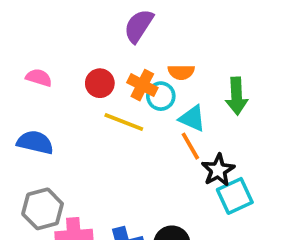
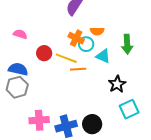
red circle: (100, 83) -> (44, 53), moved
orange line: (190, 146) -> (78, 69), moved, turned -63
cyan square: (235, 196) -> (129, 109), moved
gray hexagon: (43, 209) -> (17, 87), moved

